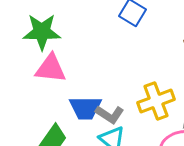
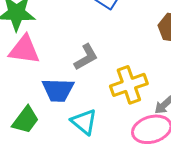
gray L-shape: (110, 114) -> (86, 57), moved, turned -64

